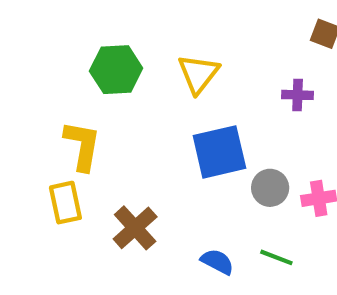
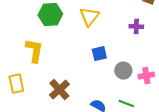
blue square: (219, 152) -> (99, 54), size x0.6
yellow rectangle: (65, 203) -> (16, 84), moved

